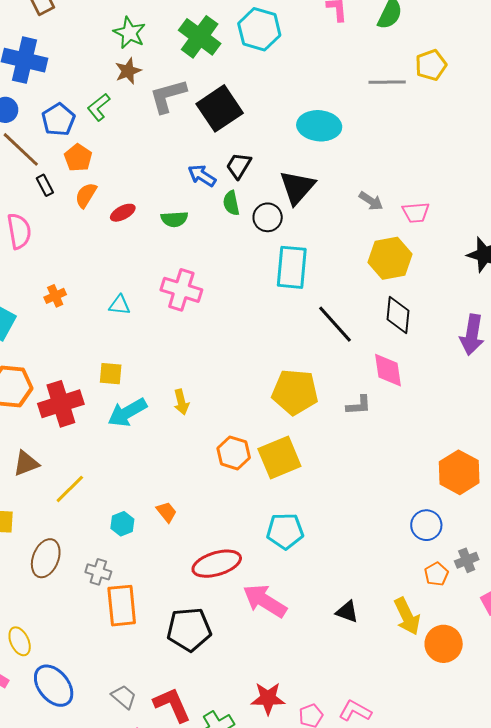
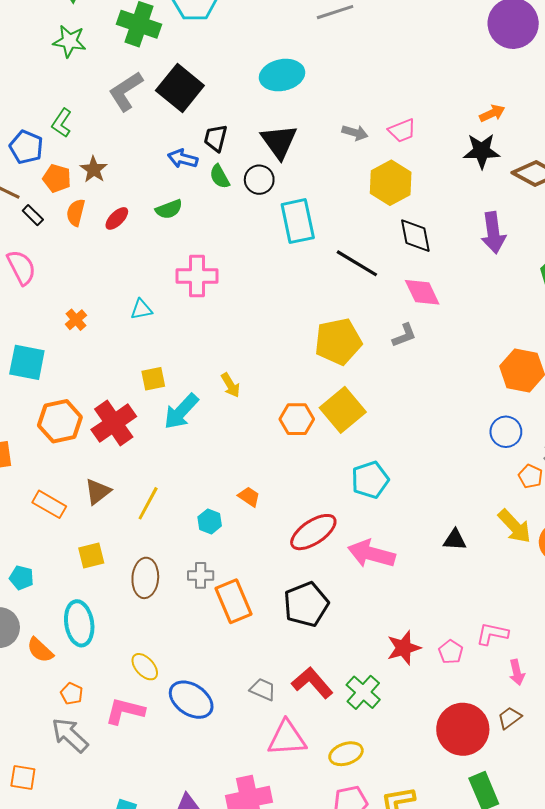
brown star: (128, 71) -> (94, 169), moved

